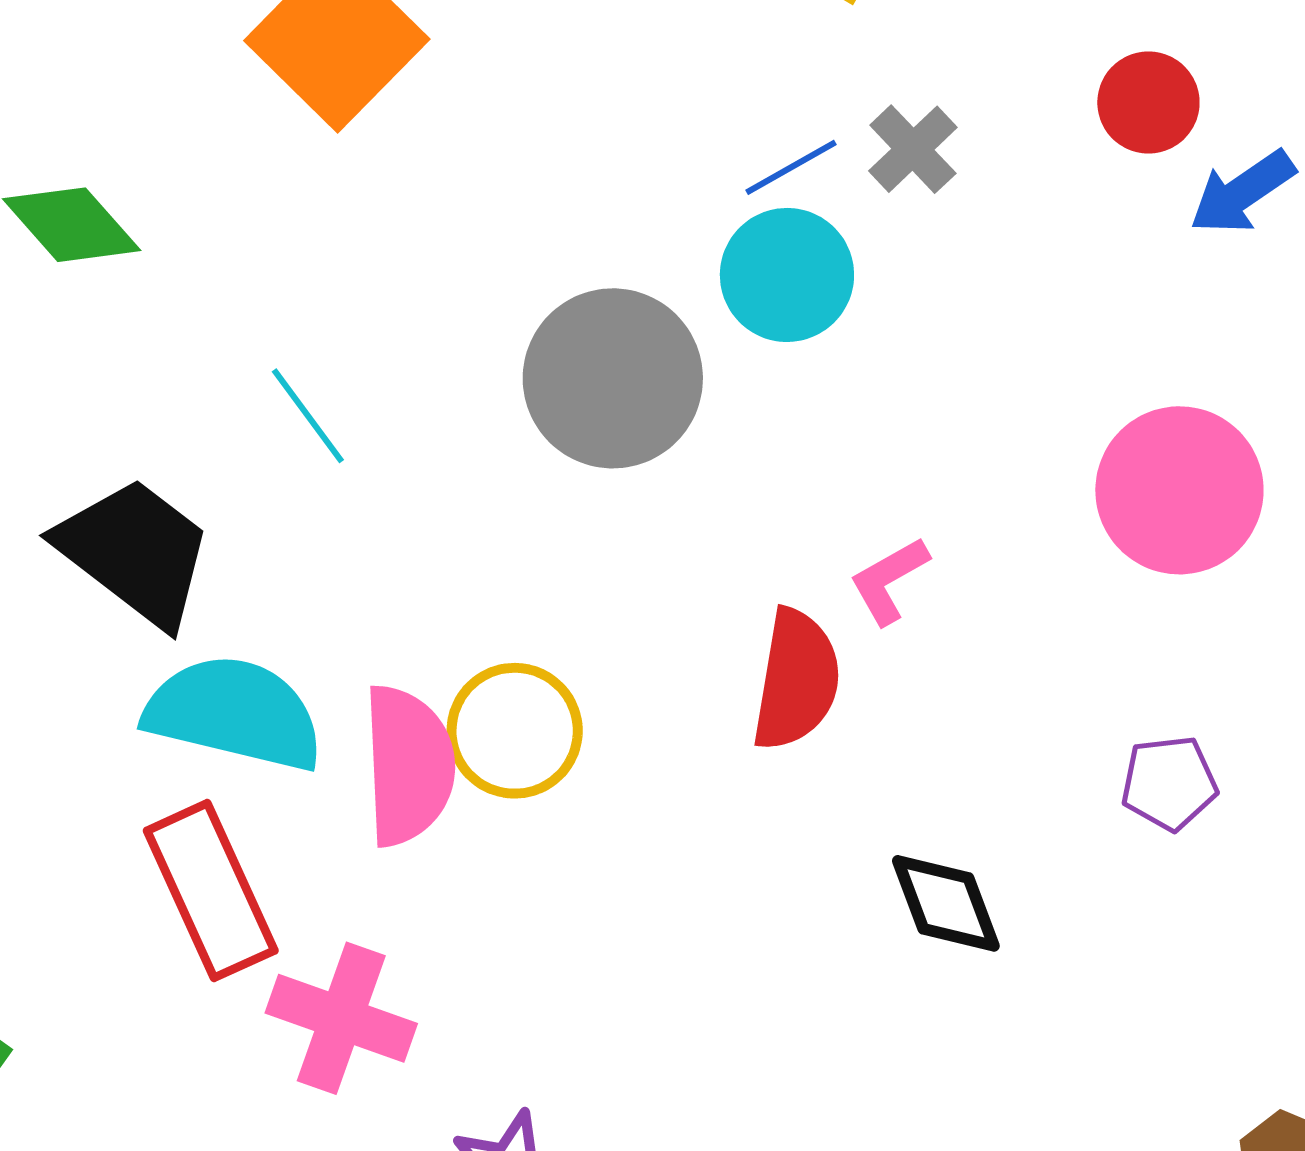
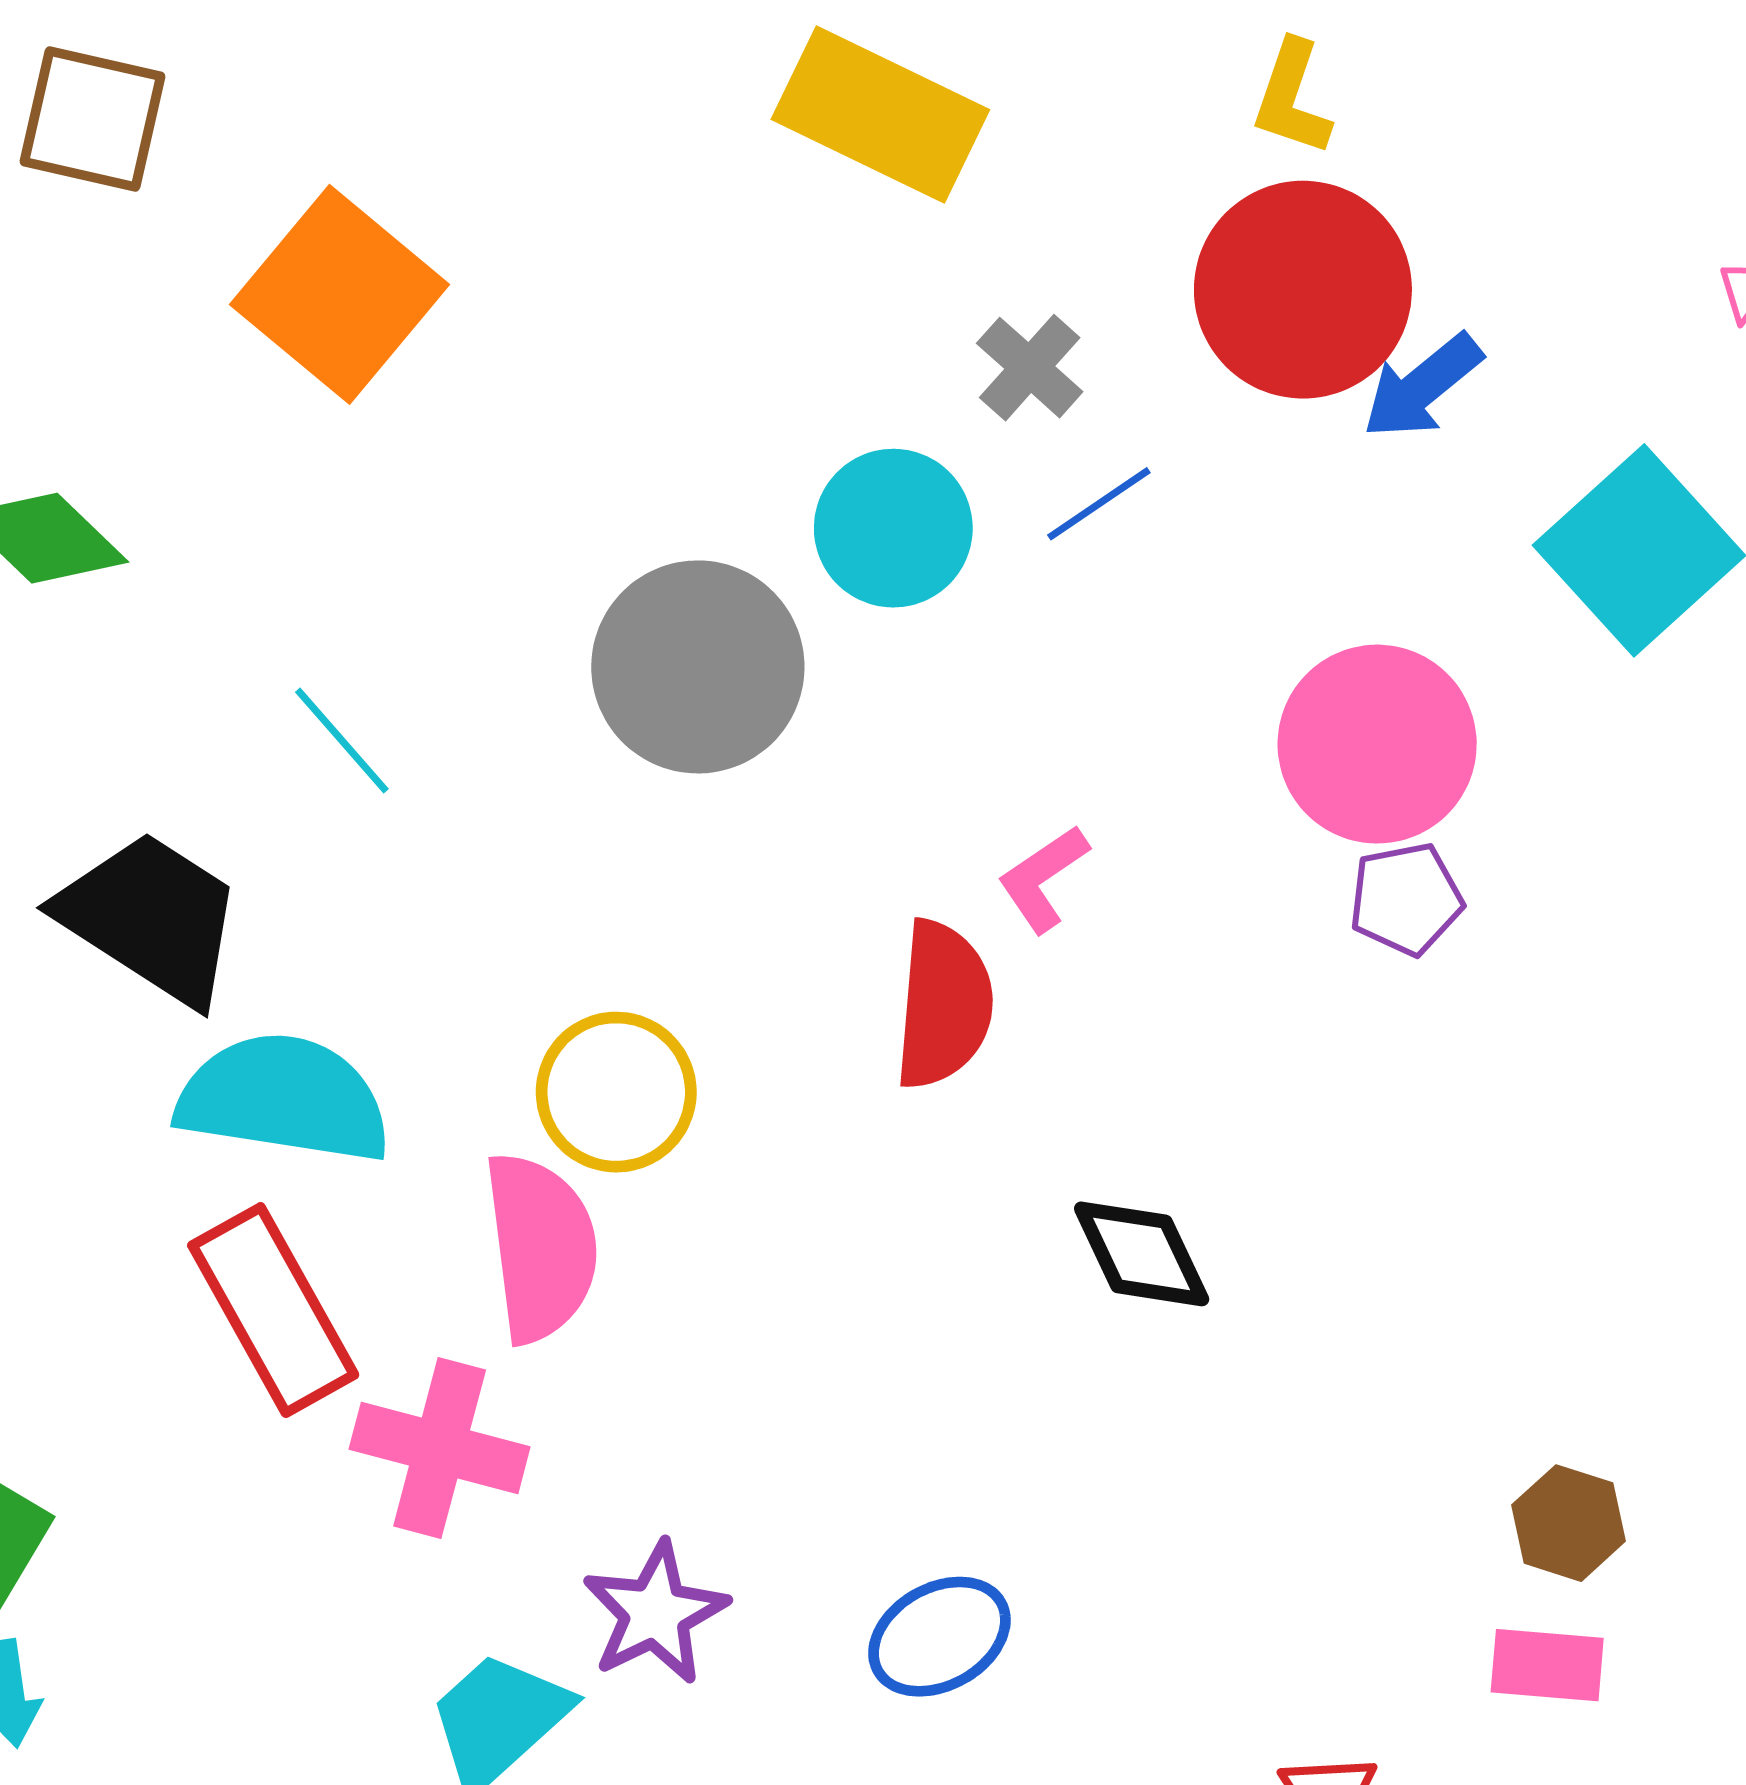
red circle: (1148, 103) -> (1303, 290), size x1.8
blue line: (791, 167) -> (1099, 504), moved
pink semicircle: (408, 765) -> (541, 1247), moved
purple pentagon: (1169, 783) -> (1406, 899), moved

